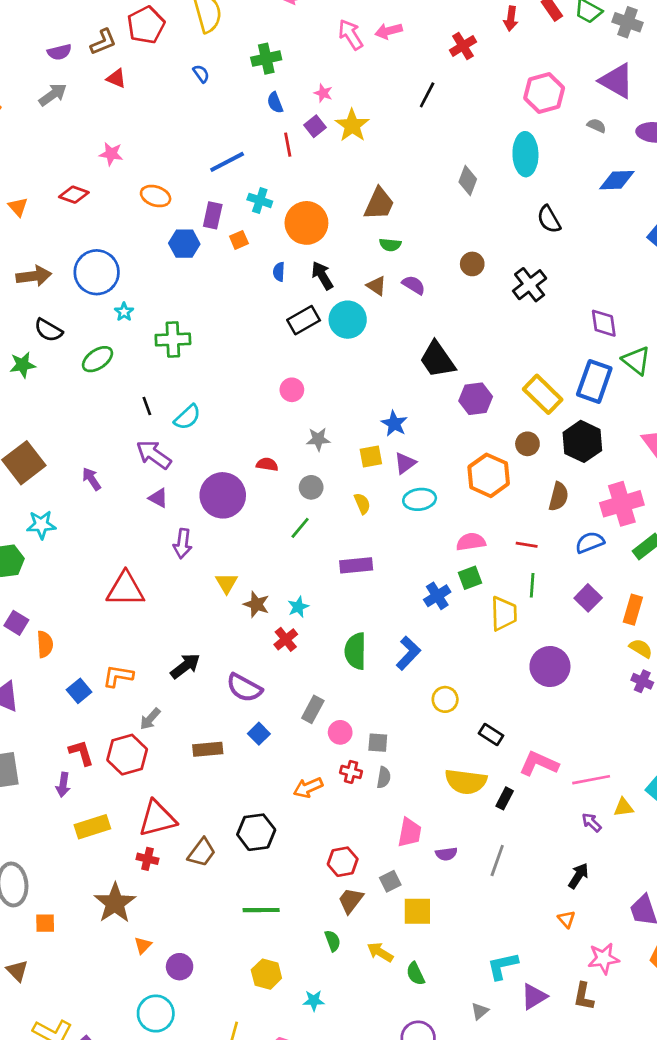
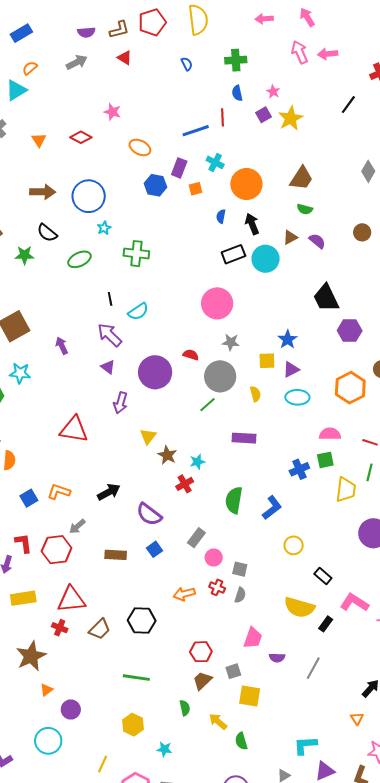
red line: (288, 145) -> (223, 117), moved
brown triangle: (376, 286) -> (290, 237), turned 49
pink circle: (292, 390) -> (217, 303), size x1.8
gray circle: (311, 487) -> (220, 376), size x1.8

